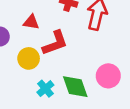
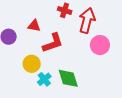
yellow circle: (29, 58) -> (32, 64), moved
pink circle: (108, 76) -> (100, 45), moved

